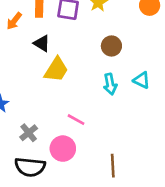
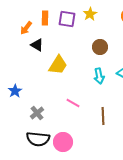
black triangle: (42, 43) -> (37, 45), moved
pink circle: (63, 149) -> (63, 142), moved
brown line: (113, 166) -> (103, 116), moved

